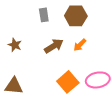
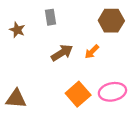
brown hexagon: (76, 16) -> (111, 21), moved
brown star: (15, 45) -> (17, 30), moved

